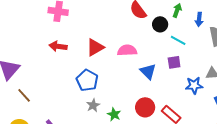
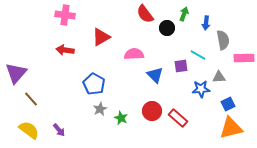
cyan line: (178, 40) -> (198, 55), moved
red triangle: (95, 47) -> (101, 37), moved

